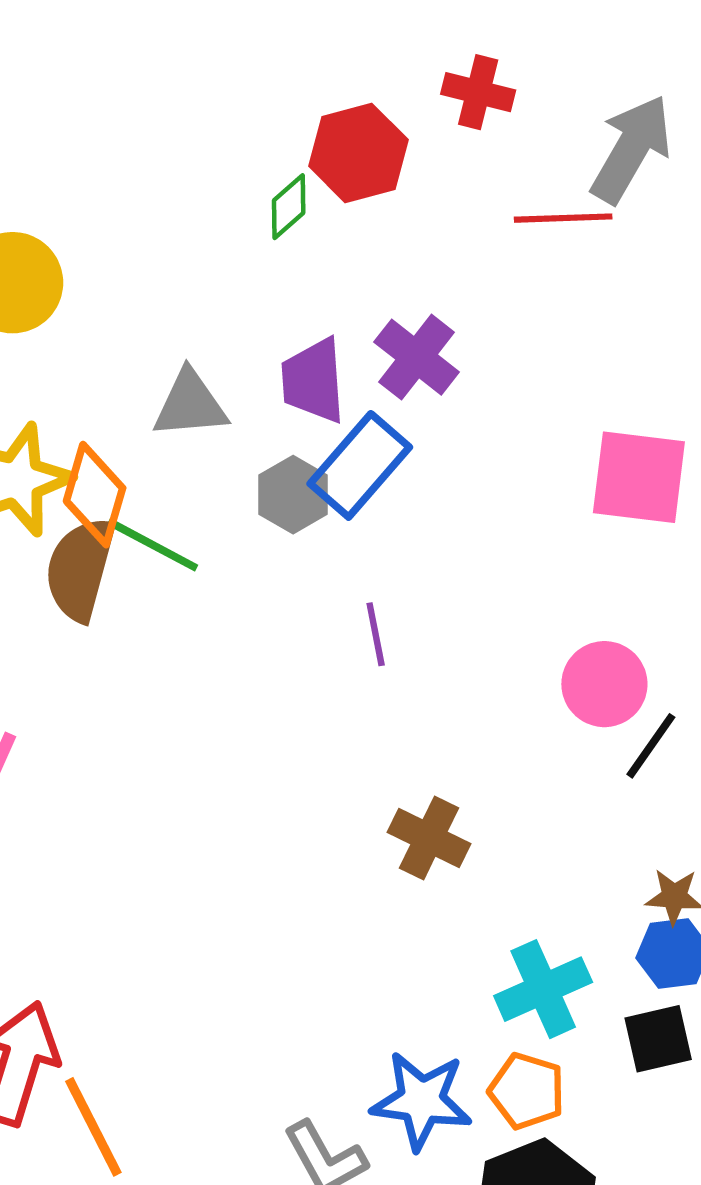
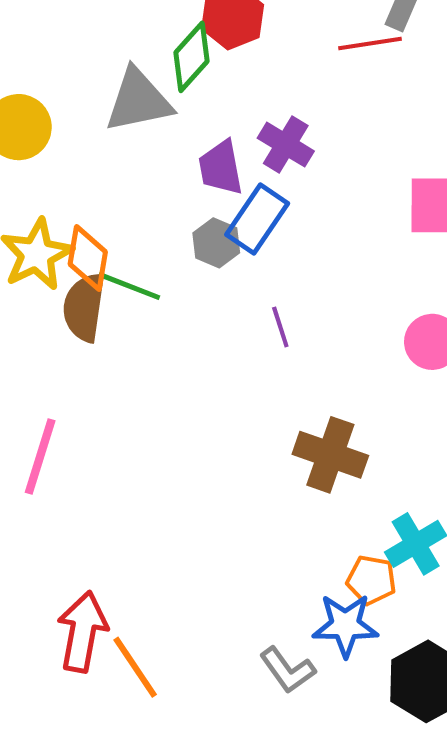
green diamond: (289, 207) -> (191, 57), size x1.6
gray triangle: (190, 404) -> (138, 100), moved, size x1.4
brown cross: (429, 838) -> (330, 455), size x1.4
orange pentagon: (527, 1091) -> (371, 580), moved

